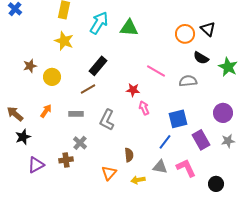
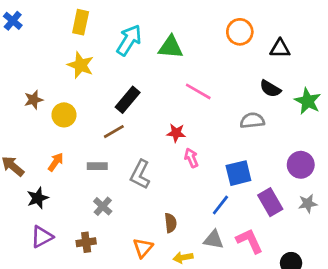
black triangle: (208, 29) -> (280, 48), turned -42
orange circle: (185, 34) -> (240, 32), moved
pink line: (156, 71) -> (198, 91), moved
black star: (23, 137) -> (38, 198), moved
brown cross: (66, 160) -> (86, 242), moved

